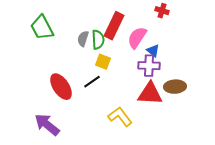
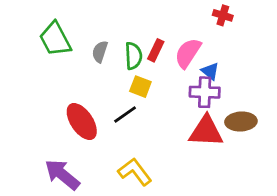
red rectangle: (114, 26) -> (156, 50), moved, size x0.6
gray semicircle: (83, 39) -> (100, 52), moved
yellow L-shape: (120, 117) -> (135, 172), moved

